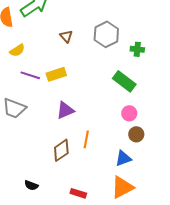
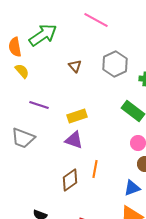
yellow semicircle: (17, 50) -> (22, 71), moved, turned -98
yellow rectangle: (56, 74) -> (77, 116), moved
purple triangle: (65, 110) -> (74, 140), turned 42

